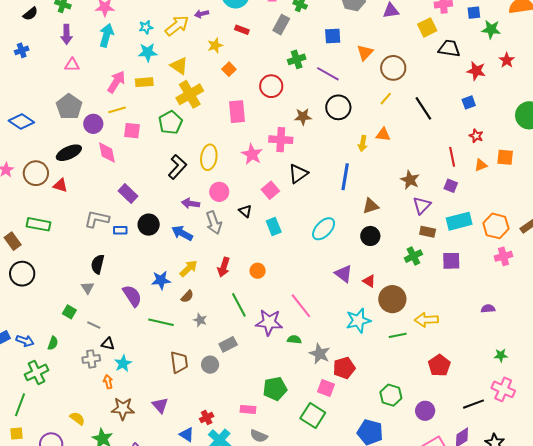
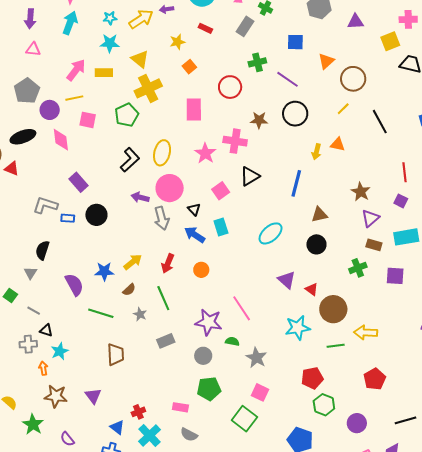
pink circle: (219, 192) -> (170, 188), size x1.4
blue arrow: (182, 233) -> (195, 235), moved
green line: (239, 305) -> (163, 298), moved
gray circle: (210, 365) -> (203, 356), moved
red pentagon: (344, 368) -> (312, 378), moved

